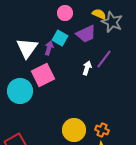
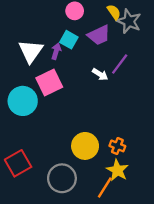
yellow semicircle: (99, 14) -> (114, 12), turned 32
white arrow: (87, 68) -> (100, 74), turned 104

